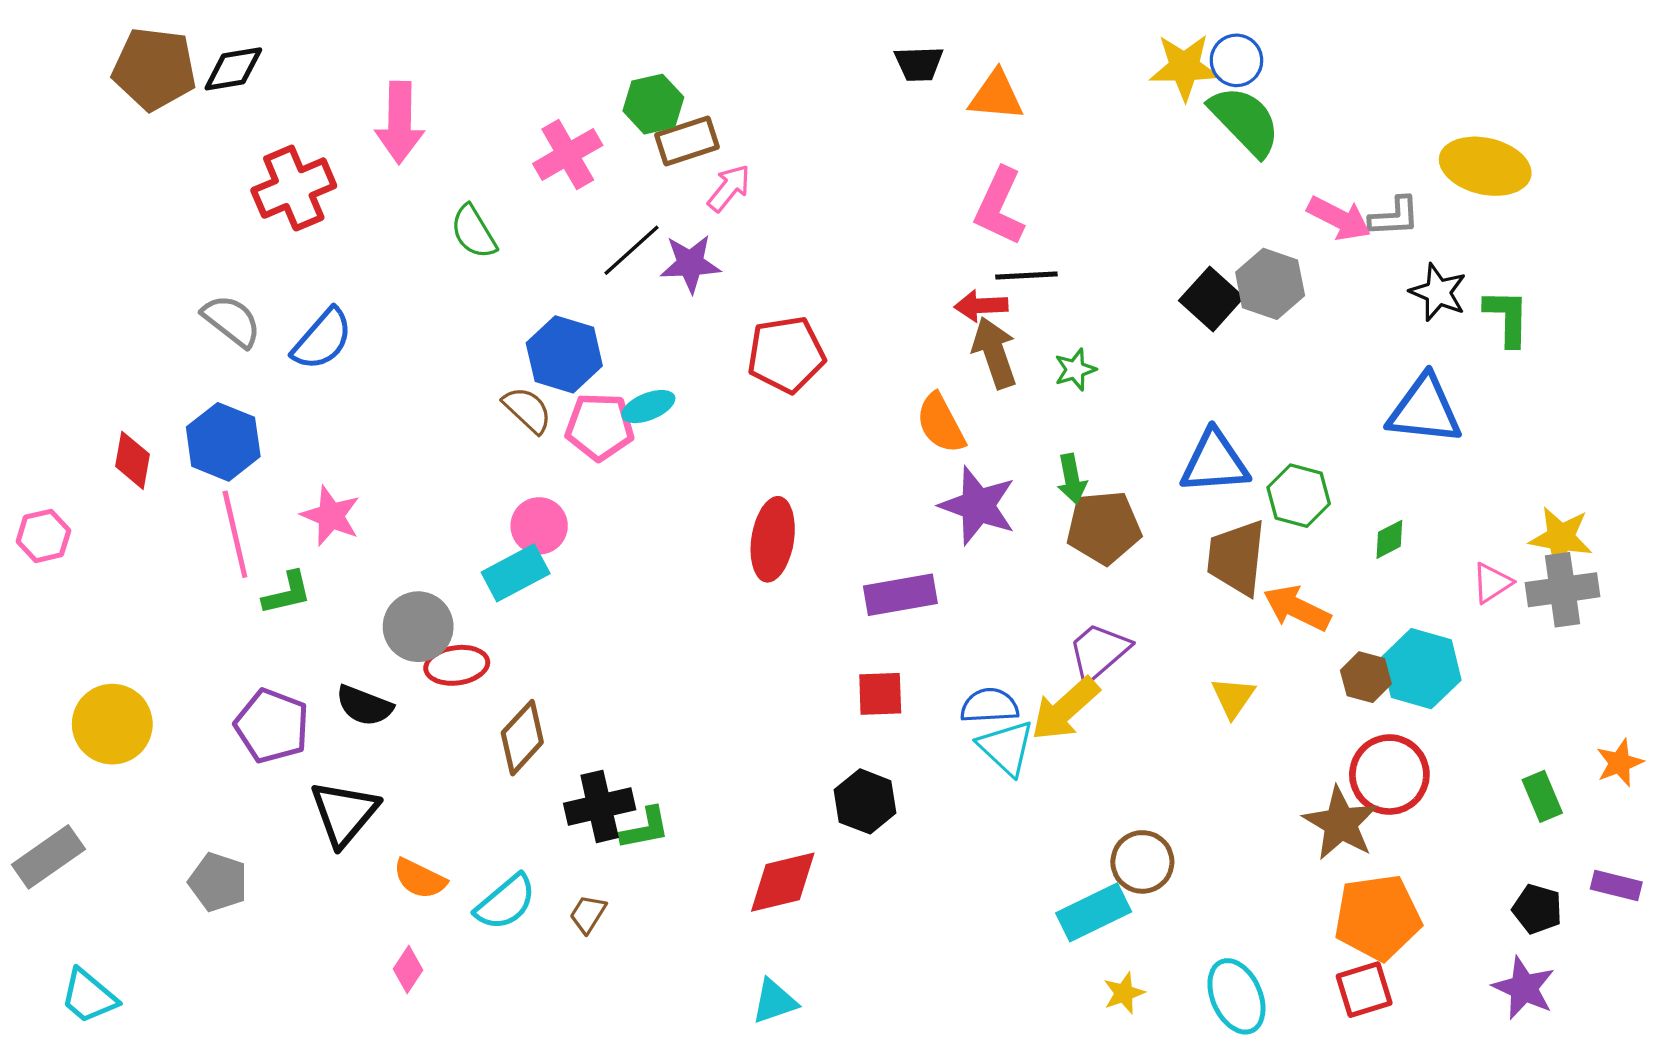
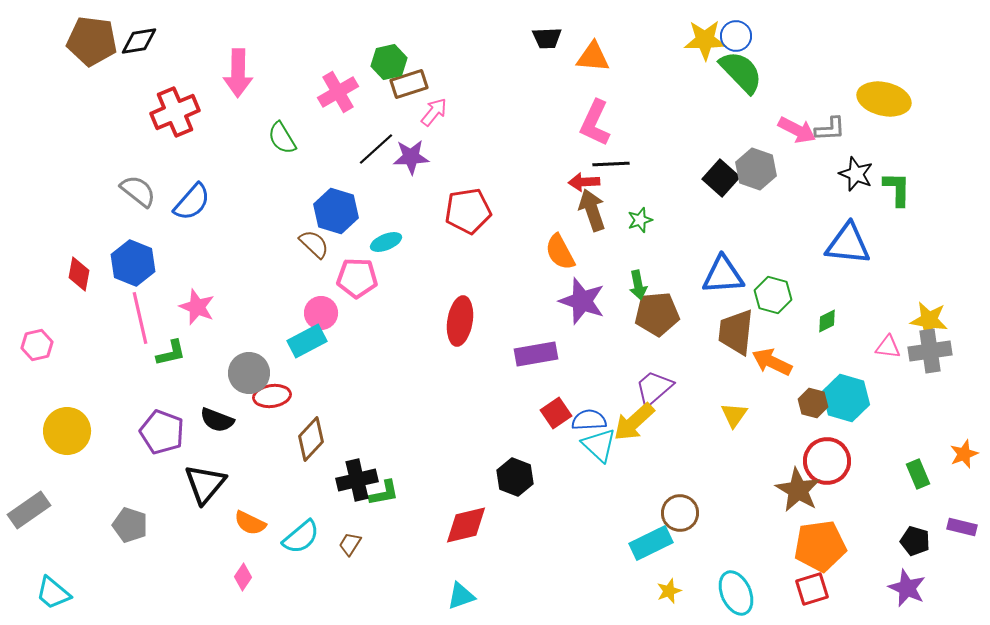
pink pentagon: (600, 427) -> (357, 278), moved
pink hexagon: (43, 536) -> (37, 345), moved
pink triangle: (1492, 583) -> (888, 347), turned 40
red square: (880, 694) -> (556, 413), moved, turned -32

